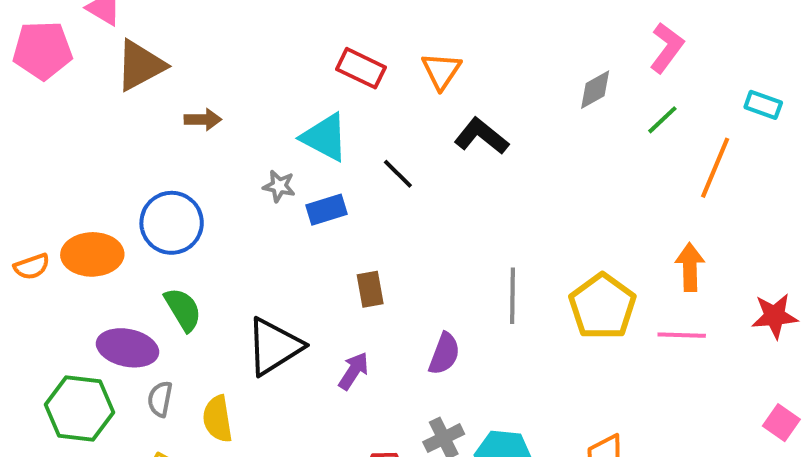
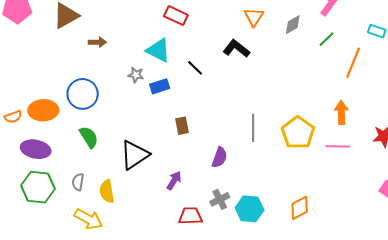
orange triangle: (441, 71) -> (254, 17), moved
purple ellipse: (128, 348) -> (36, 149), moved
purple arrow: (354, 371) -> (174, 181), moved

